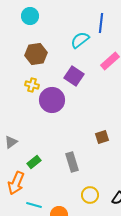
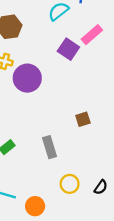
purple square: (74, 76) -> (68, 49), moved

